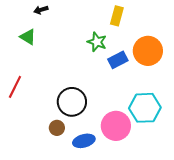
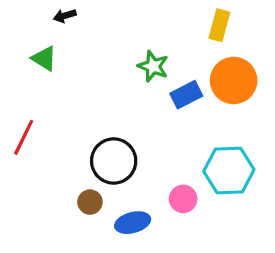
yellow rectangle: (117, 16) -> (219, 25), moved
pink circle: (116, 126) -> (183, 199), size x0.6

